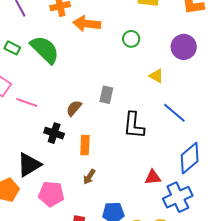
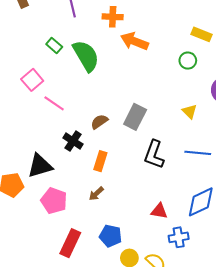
green circle: (131, 39) -> (188, 61), moved
gray rectangle: (106, 95) -> (135, 117), size x1.4
blue line: (174, 113) -> (198, 153), turned -50
blue cross: (178, 197) -> (179, 237), size x0.7

